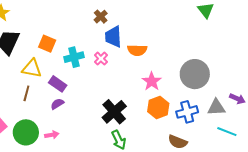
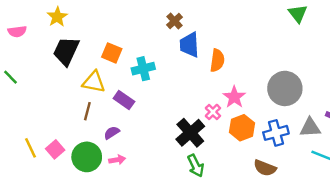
orange semicircle: (137, 50) -> (217, 60), turned -84
pink cross: (101, 59) -> (213, 112), moved
purple semicircle: (57, 104) -> (112, 133), moved

